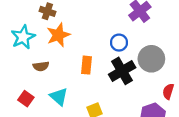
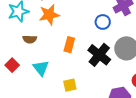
blue circle: (119, 43) -> (103, 22), moved
black cross: (122, 71) -> (99, 55), turned -30

